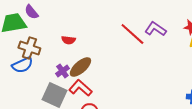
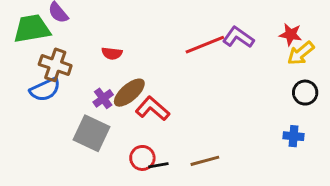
red line: (132, 34) -> (205, 45), turned -64
red L-shape: (80, 88) -> (153, 109), moved

